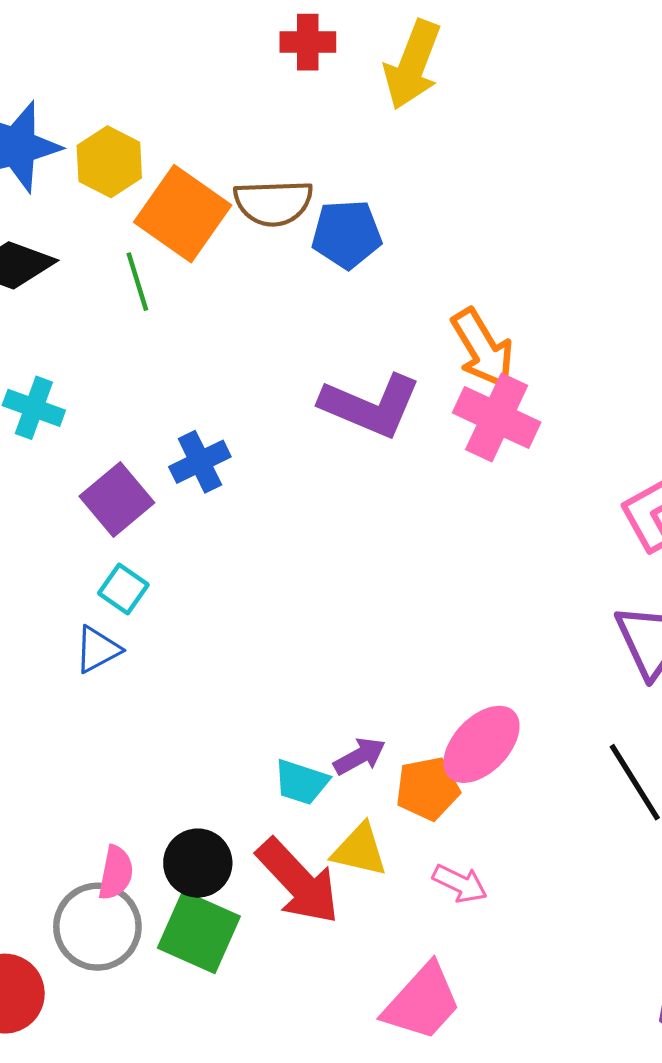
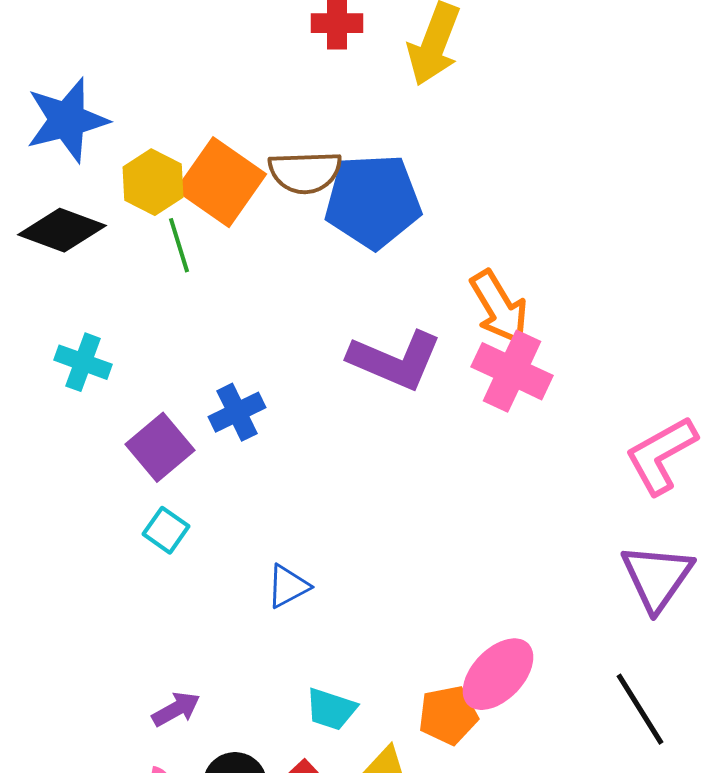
yellow hexagon: (109, 162) -> (153, 182), moved
blue pentagon: (347, 234) -> (373, 201), size x1.5
blue triangle: (97, 649) -> (288, 586), moved
purple arrow: (360, 756) -> (176, 709), moved

